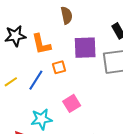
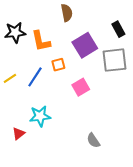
purple square: (85, 48) -> (85, 45), turned -30
pink square: (72, 103) -> (81, 87), moved

